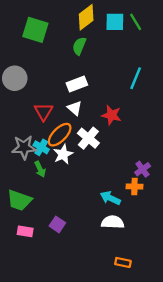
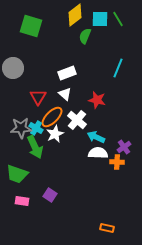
green semicircle: (79, 46) -> (85, 36), moved
green arrow: (40, 169) -> (35, 147), size x1.6
cyan arrow: (110, 198) -> (96, 137), moved
white semicircle: (113, 222) -> (98, 153), moved

